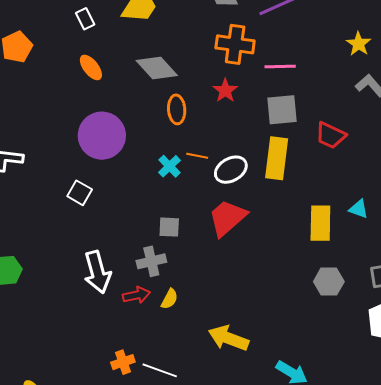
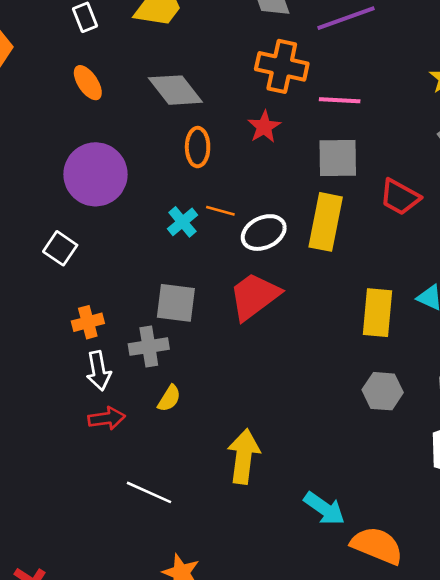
gray square: (169, 227) -> (176, 303), size x1.4
white arrow: (97, 272) -> (99, 371), moved, size x0.7
red arrow: (137, 295) -> (107, 418), moved
yellow arrow: (228, 338) -> (244, 456), turned 72
orange cross: (123, 362) -> (88, 322), moved

